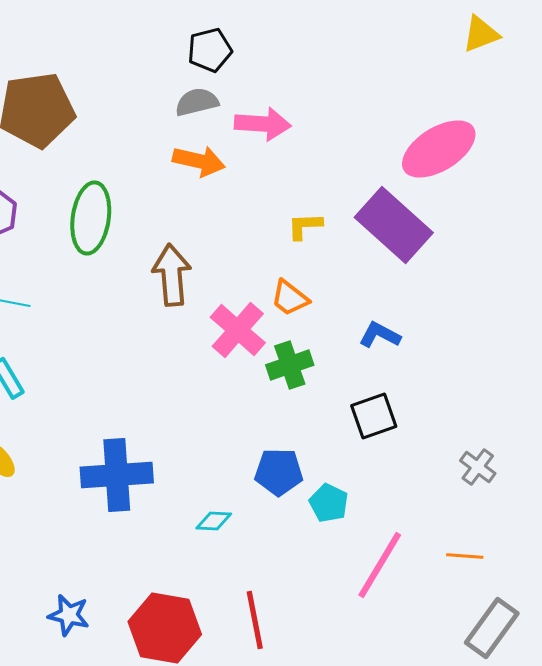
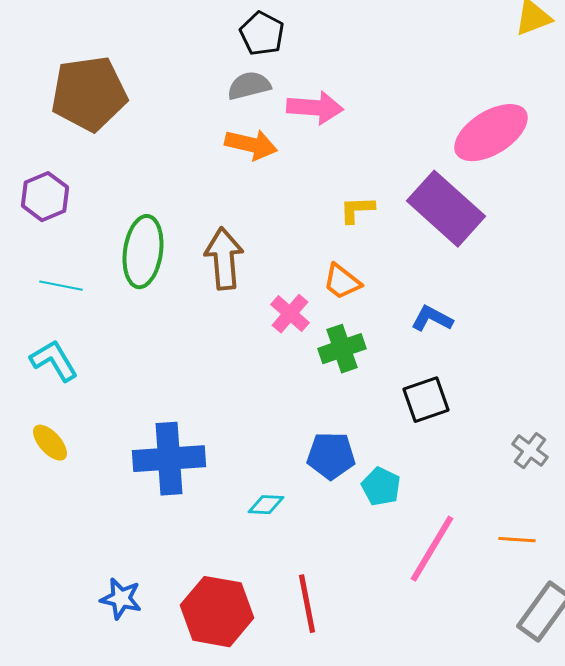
black pentagon: (210, 50) -> (262, 34), turned -30
green ellipse: (91, 218) -> (143, 252), moved
pink cross: (238, 330) -> (290, 314), size x0.7

